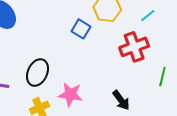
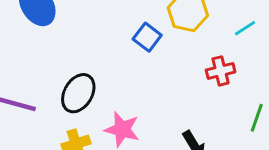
red cross: (134, 47) -> (221, 71), size x0.7

